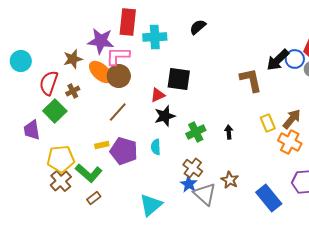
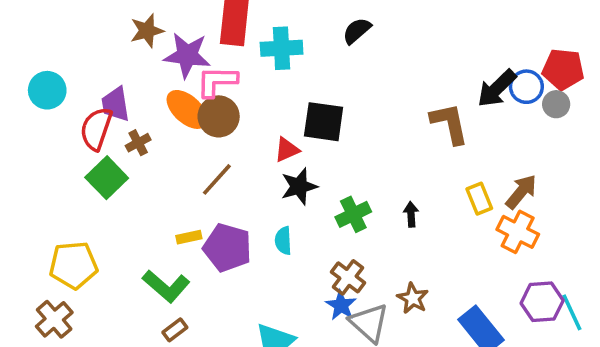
brown star: (73, 59) -> (147, 31), moved
purple trapezoid: (32, 130) -> (115, 104), moved
yellow pentagon: (61, 159) -> (73, 265), moved
brown cross: (61, 181) -> (54, 319), moved

